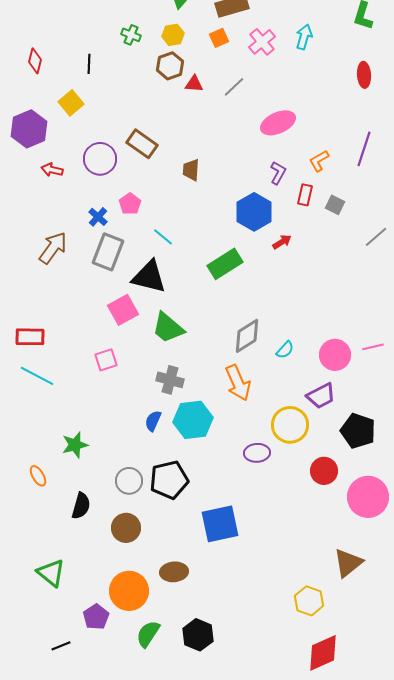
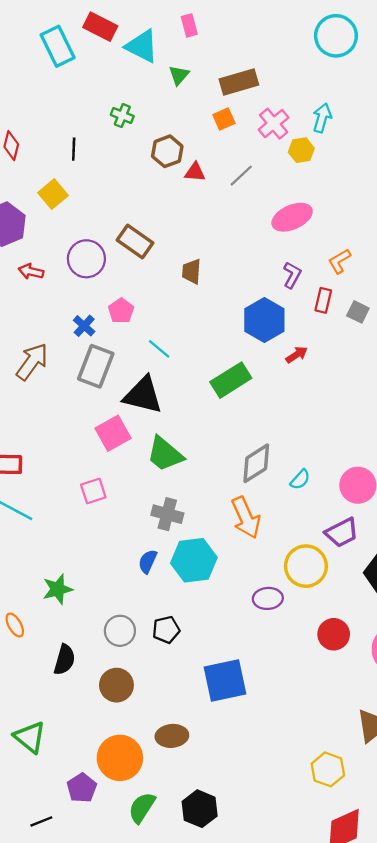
yellow hexagon: (173, 35) -> (301, 150), moved
red circle: (324, 471) -> (334, 634), moved
black pentagon: (169, 480) -> (166, 630), size x0.6

